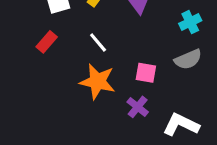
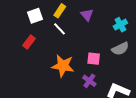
white line: (98, 43) -> (60, 29), moved

